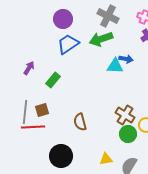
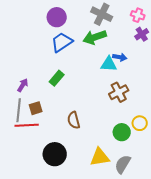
purple arrow: (29, 68) -> (23, 85), moved
green rectangle: (53, 80) -> (57, 78), moved
brown cross: (125, 115) -> (119, 92), moved, turned 30
yellow triangle: (106, 159) -> (100, 157), size x1.5

